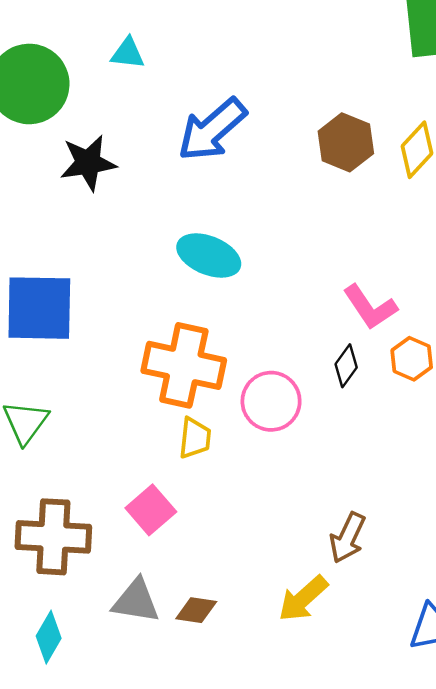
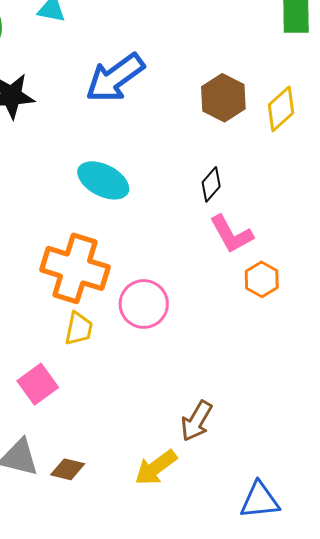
black diamond: (346, 366) -> (211, 184), moved

